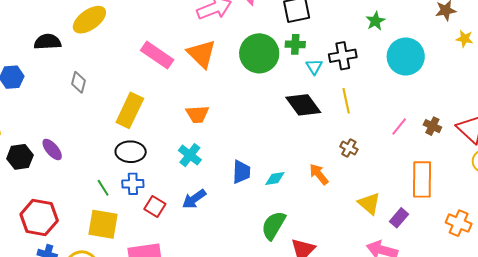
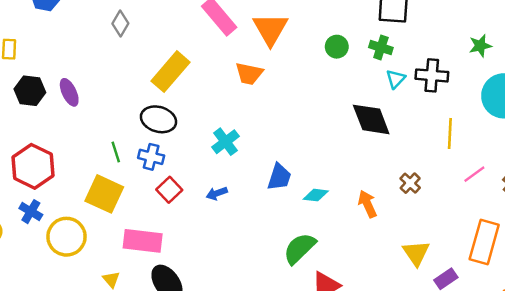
green circle: (259, 53) -> (337, 47), size x0.5
yellow line: (346, 101) -> (450, 133), moved
orange trapezoid: (197, 114) -> (249, 74), moved
blue arrow: (194, 199) -> (217, 193), size x0.7

